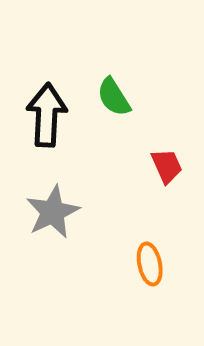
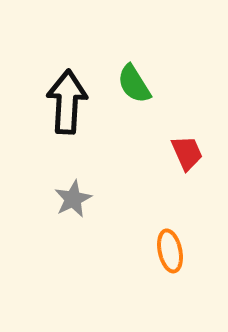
gray star: (53, 212) -> (73, 199), size x0.7

